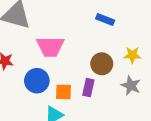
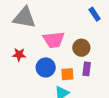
blue rectangle: (105, 19) -> (95, 14), turned 40
brown circle: (102, 64) -> (81, 48), moved

